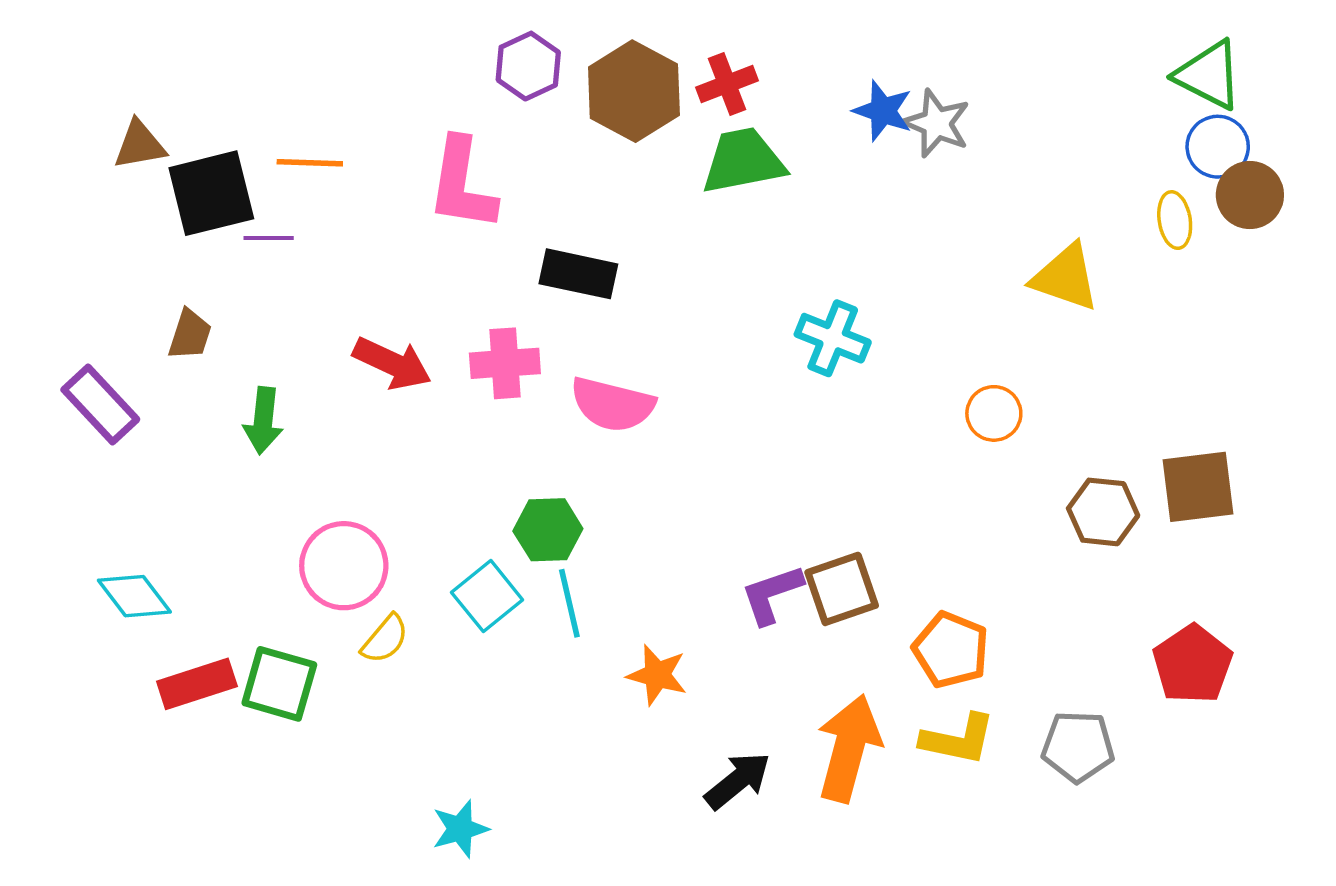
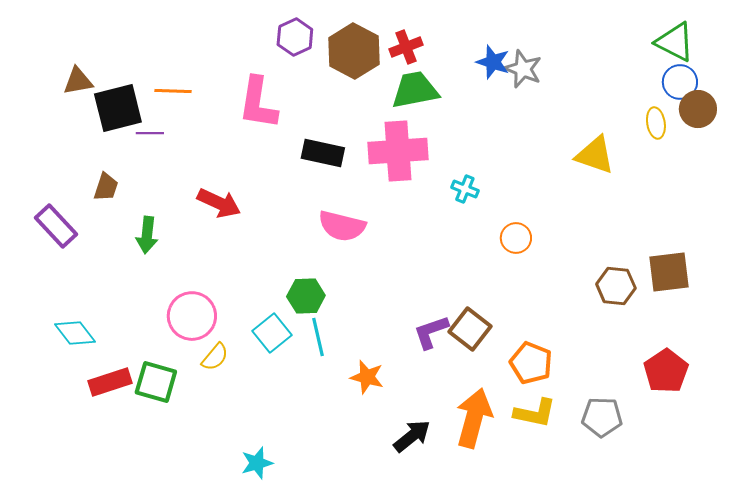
cyan cross: (833, 338) -> (465, 189), size x0.7
pink cross: (505, 363) -> (398, 151), moved, size x1.5
orange circle: (994, 413) -> (516, 238), moved
brown square: (842, 589) -> (470, 329), turned -33

